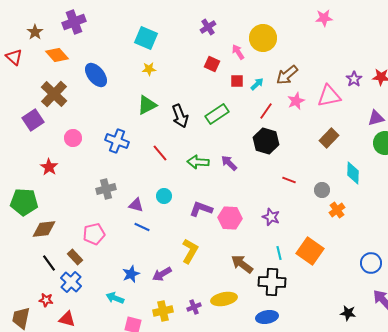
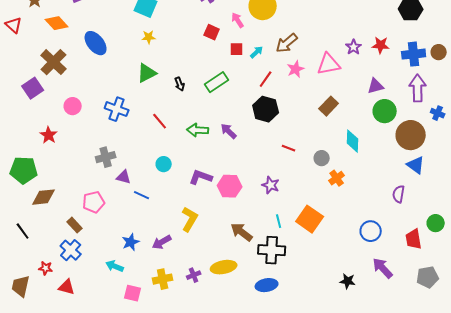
black arrow: (180, 116) -> (180, 84), size x0.6
purple triangle: (136, 205) -> (124, 177), moved
black line: (49, 263) -> (23, 231), moved

